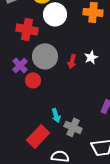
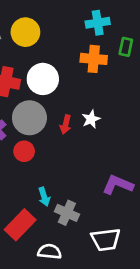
white circle: (55, 14) -> (43, 79), moved
red circle: (33, 80) -> (24, 151), moved

